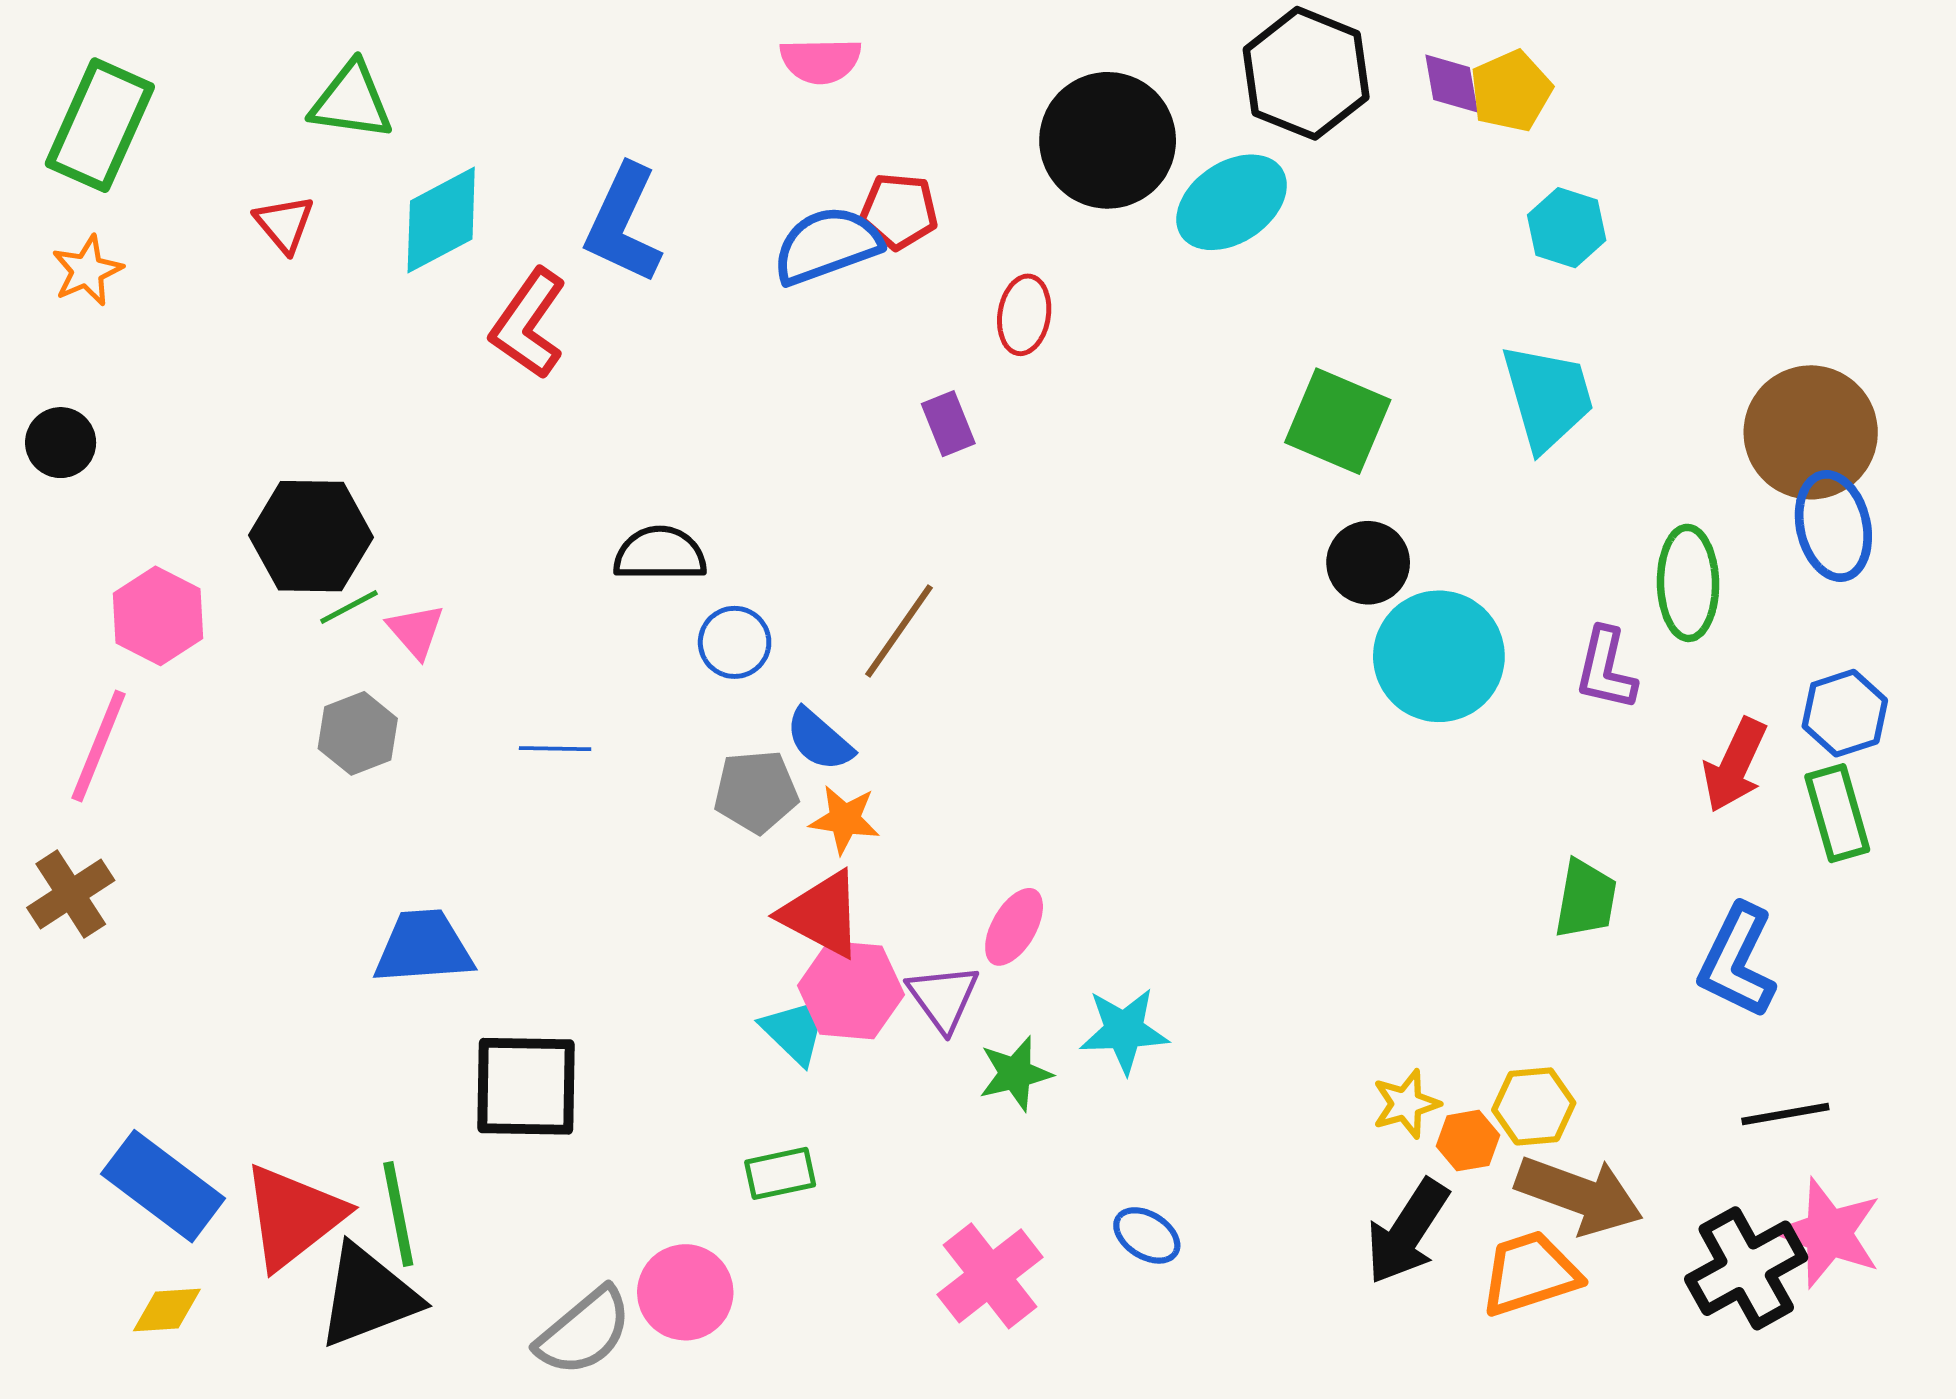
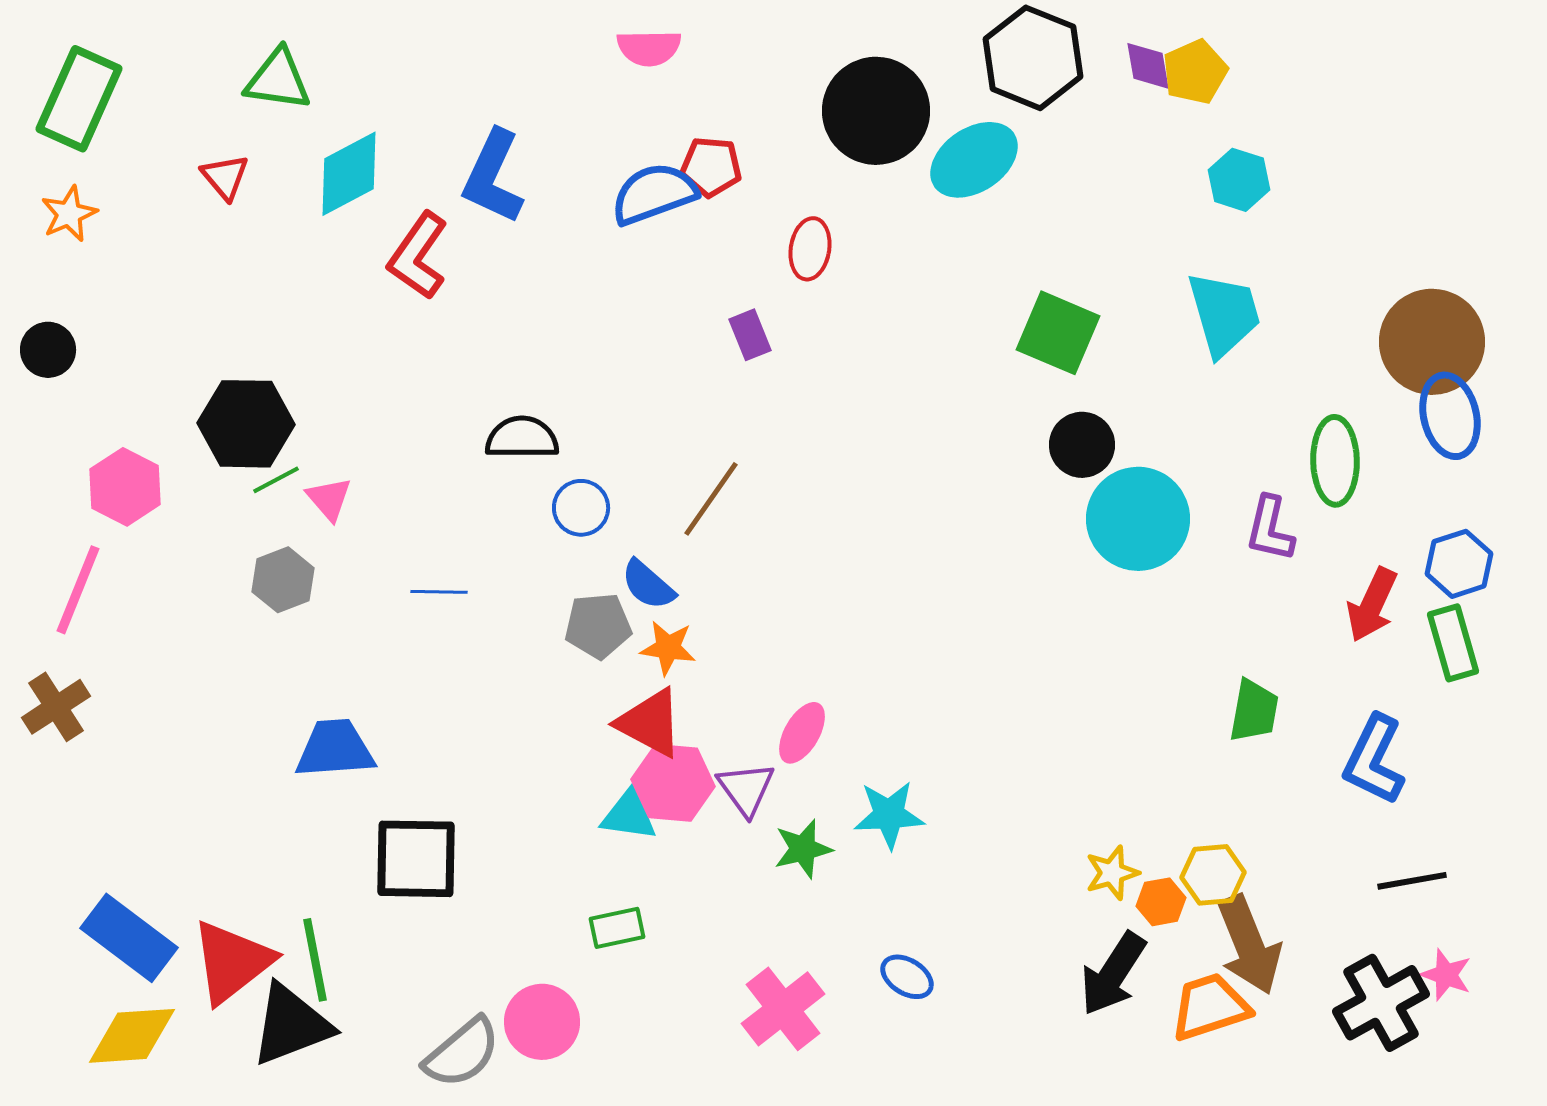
cyan triangle: (795, 1031) -> (629, 815), turned -36
brown arrow: (1579, 1195) -> (1249, 945), turned 48
pink star: (1828, 1233) -> (1446, 975), size x0.6
yellow diamond: (167, 1310) -> (132, 1036), size x1.6

